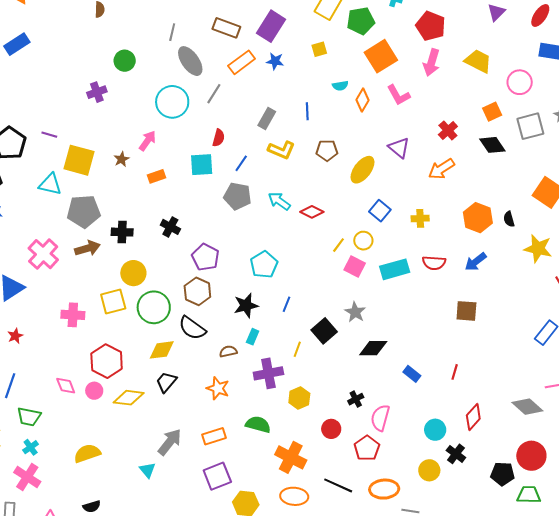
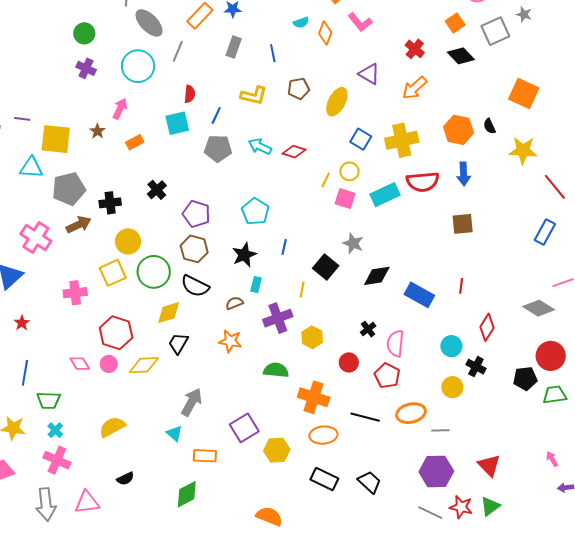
purple cross: (97, 92) -> (86, 68), moved, turned -36
gray rectangle: (267, 119) -> (234, 47), moved
yellow cross: (420, 218) -> (402, 140), size x1.8
black cross: (170, 227) -> (157, 190), turned 30
blue arrow: (476, 262) -> (464, 174), turned -45
red semicircle: (434, 263) -> (423, 182), size x1.4
blue rectangle: (412, 374) -> (419, 295), size x1.6
orange rectangle: (214, 436) -> (205, 456), moved, turned 30

